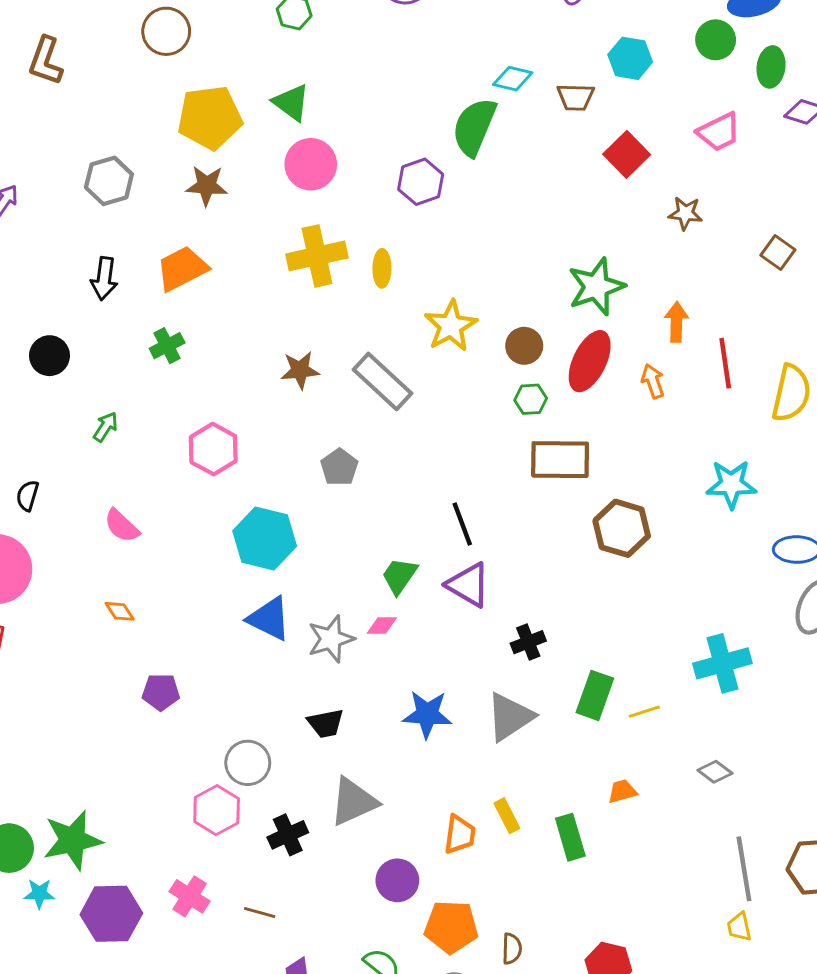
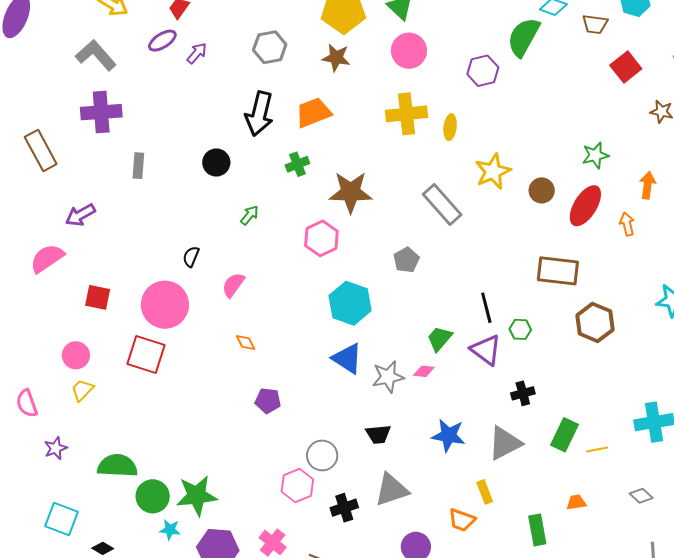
black arrow: (104, 279) -> (259, 114), size x1.5
green star: (596, 287) -> (595, 155), size x0.7
brown star: (300, 370) -> (351, 192), moved, size x1.6
green hexagon: (531, 399) -> (520, 329), moved
pink semicircle: (122, 526) -> (233, 285), moved, turned 76
yellow rectangle: (507, 816) -> (485, 492), moved
orange trapezoid: (460, 834) -> (462, 520), turned 96

